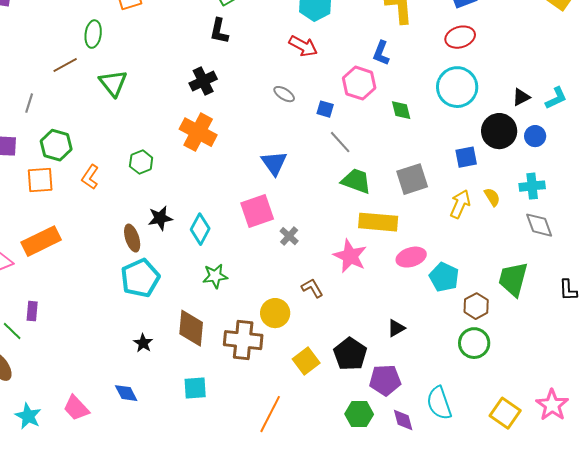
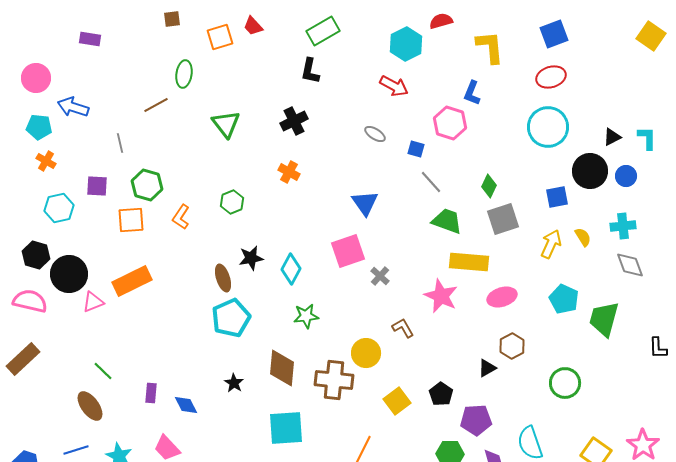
green triangle: (113, 83) -> (226, 124), moved
cyan L-shape: (556, 98) -> (647, 138), turned -65
gray line: (29, 103) -> (120, 143), turned -30
green diamond: (401, 110) -> (489, 186), moved, turned 40
orange cross: (198, 132) -> (289, 172), size x0.6
cyan pentagon: (444, 277) -> (564, 299), moved
black L-shape: (568, 290) -> (658, 348), moved
brown hexagon: (476, 306) -> (512, 346), moved
purple rectangle: (32, 311) -> (151, 393), moved
black pentagon: (350, 354) -> (441, 394), size x0.7
cyan square: (195, 388) -> (286, 428), size x1.5
blue diamond: (126, 393) -> (186, 405), moved

